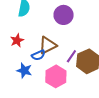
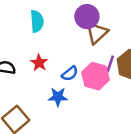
brown triangle: (48, 45) -> (97, 33), moved
pink hexagon: (56, 76) -> (96, 76), moved

